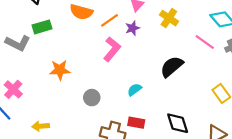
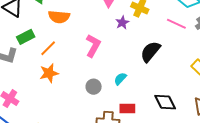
orange line: (110, 20) -> (48, 48), moved
purple star: (132, 28) -> (122, 23), moved
gray circle: (92, 98) -> (94, 87), moved

